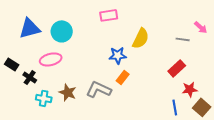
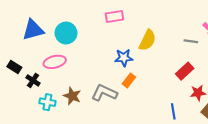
blue line: (175, 107) -> (173, 111), moved

